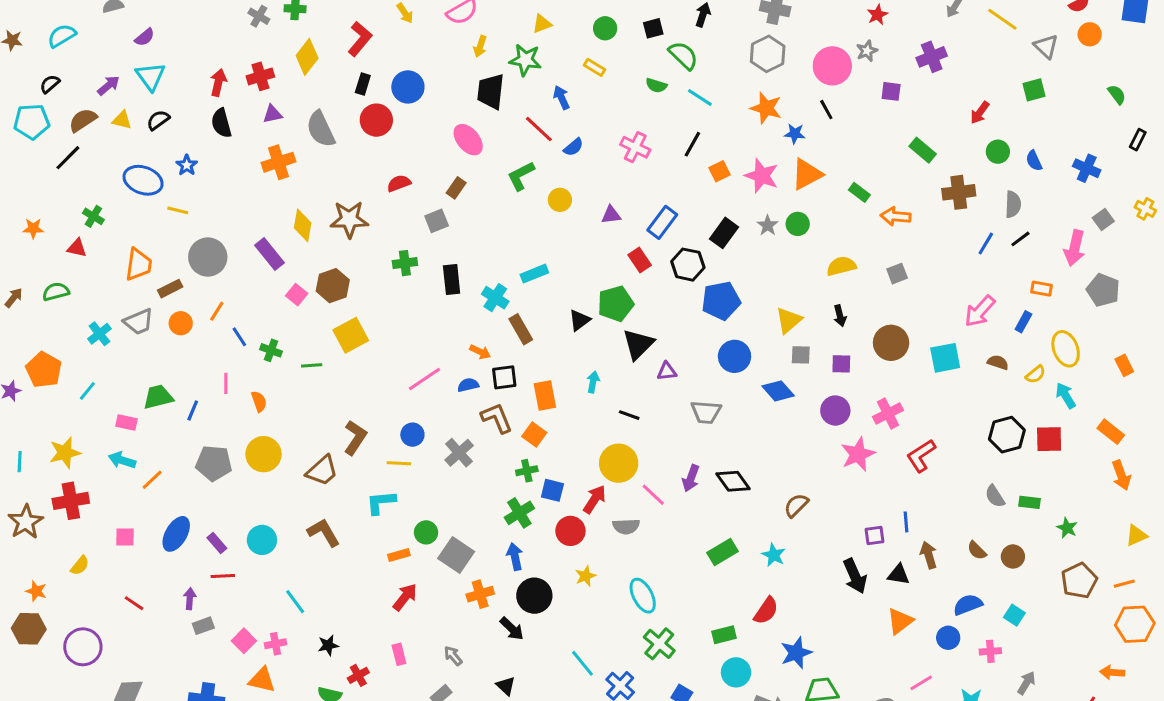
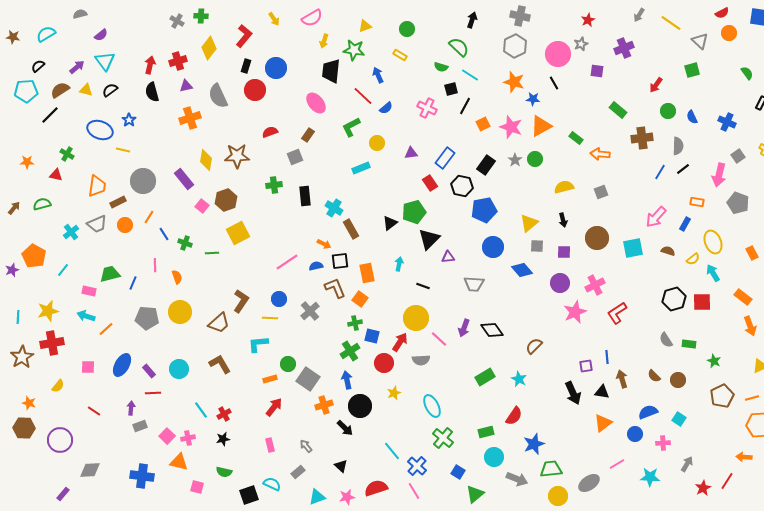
black square: (653, 28) -> (451, 89), moved
cyan rectangle: (534, 274) -> (361, 168), moved
red cross: (358, 675) -> (224, 414), moved

